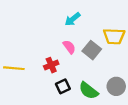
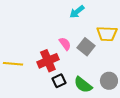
cyan arrow: (73, 19) -> (77, 12), moved
red cross: (51, 65) -> (48, 61), size x1.5

